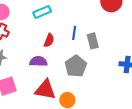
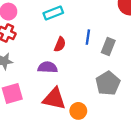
gray rectangle: (93, 41) -> (108, 46), turned 35
gray pentagon: (76, 66) -> (108, 83), moved

